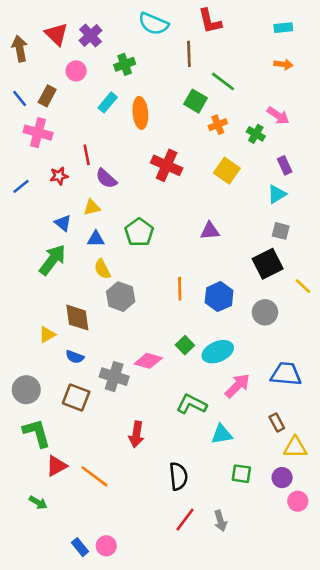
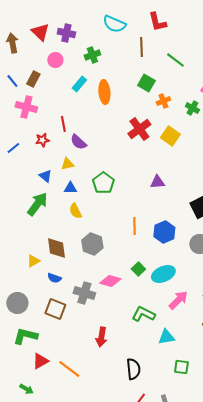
purple cross: (91, 36) -> (66, 33), turned -36
green line: (223, 81) -> (175, 60), moved
red cross: (167, 165) -> (139, 129), moved, turned 30
gray hexagon: (121, 297) -> (92, 244), moved
green L-shape: (37, 433) -> (25, 336), turned -60

